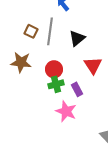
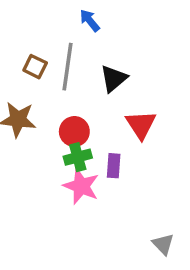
purple rectangle: (77, 89) -> (114, 166), turned 32
pink star: (66, 111) -> (81, 186), moved

